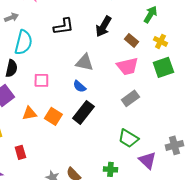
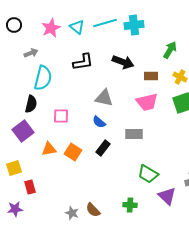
black arrow: (103, 26) -> (123, 62), turned -100
brown rectangle: (131, 40) -> (151, 76), turned -40
gray rectangle: (130, 98) -> (134, 134), moved, turned 36
black rectangle: (83, 112) -> (103, 148), size x0.7
red rectangle: (20, 152) -> (30, 187), moved

